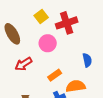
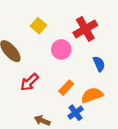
red cross: (67, 23) -> (85, 29), moved
pink circle: (48, 43) -> (61, 49), moved

